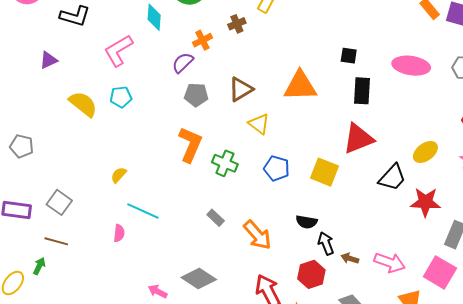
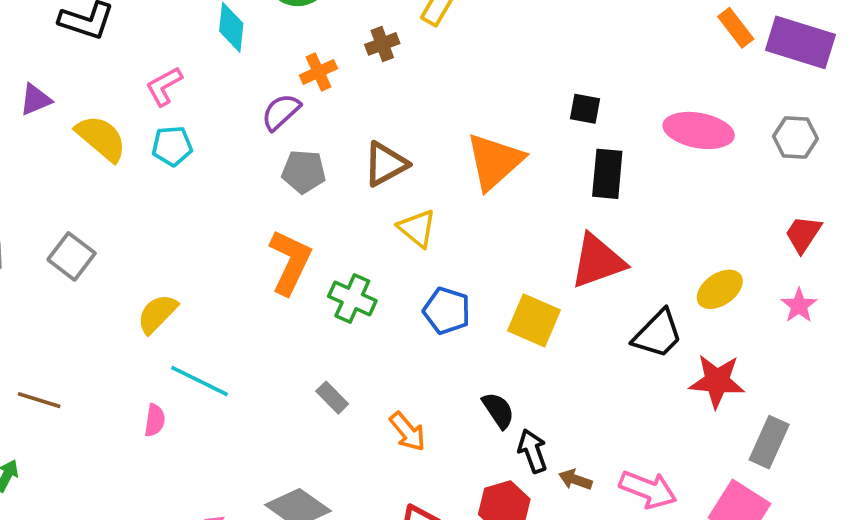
pink L-shape: (118, 51) -> (164, 86), size x0.7
orange triangle: (300, 86) -> (495, 161), turned -42
cyan pentagon: (121, 97) -> (172, 146), moved
yellow semicircle: (83, 104) -> (101, 138), moved
yellow semicircle: (119, 175) -> (157, 314), size x1.4
gray square: (59, 202) -> (72, 256), moved
black semicircle: (307, 222) -> (498, 410), turned -135
orange arrow: (257, 235) -> (408, 432), size x0.7
brown line: (56, 241) -> (39, 400), moved

